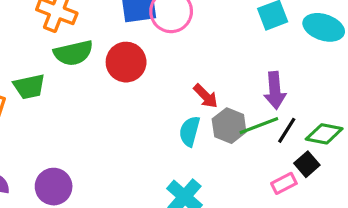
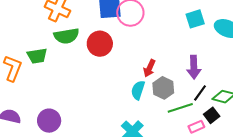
red arrow: (206, 96) -> (149, 68), turned 66
green line: (259, 126) -> (180, 108), moved

